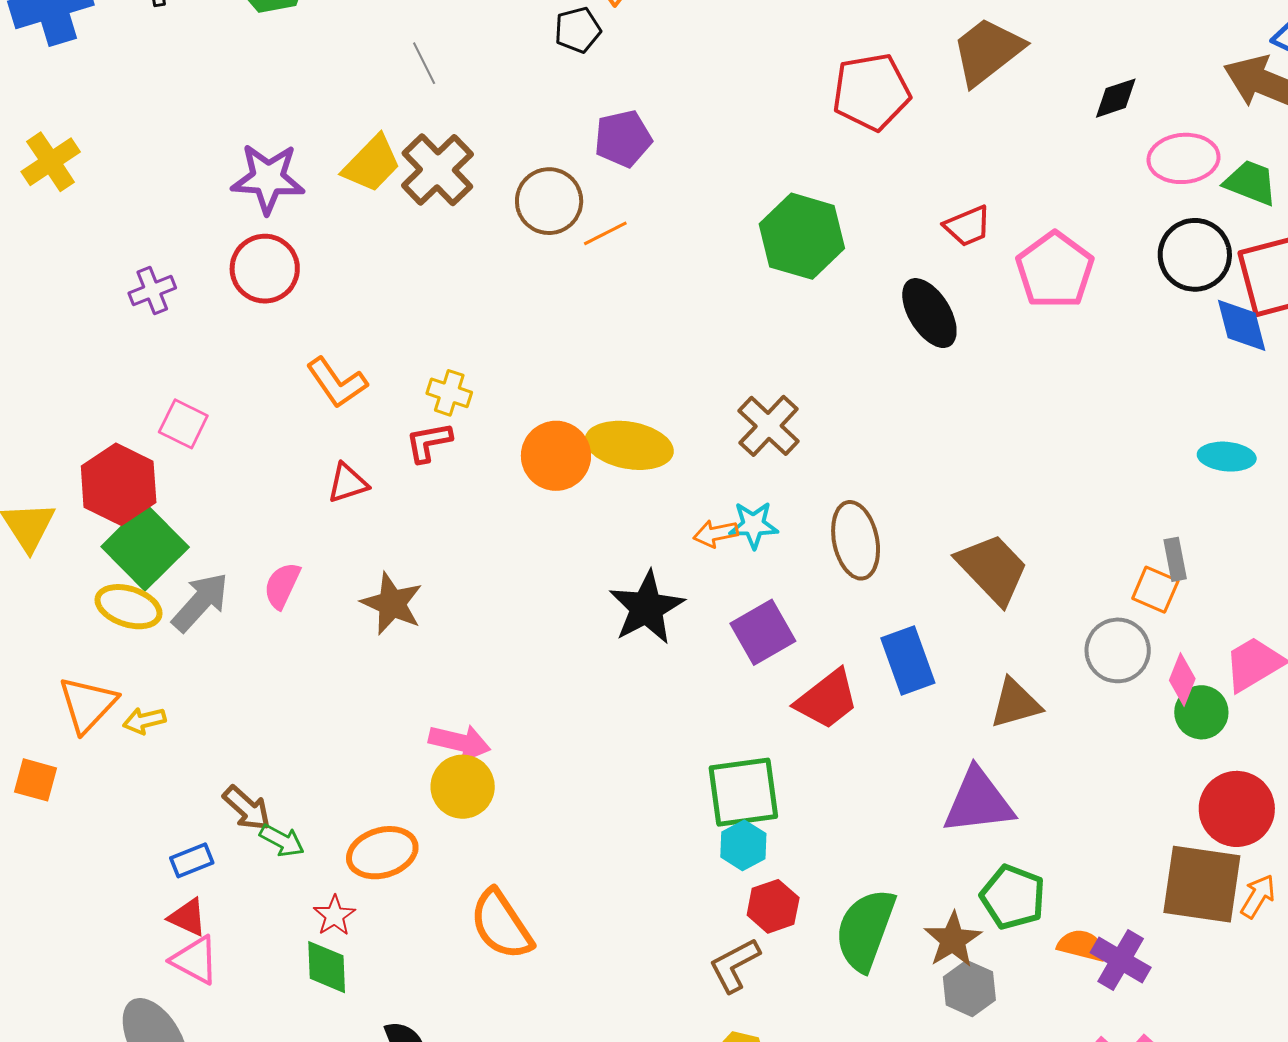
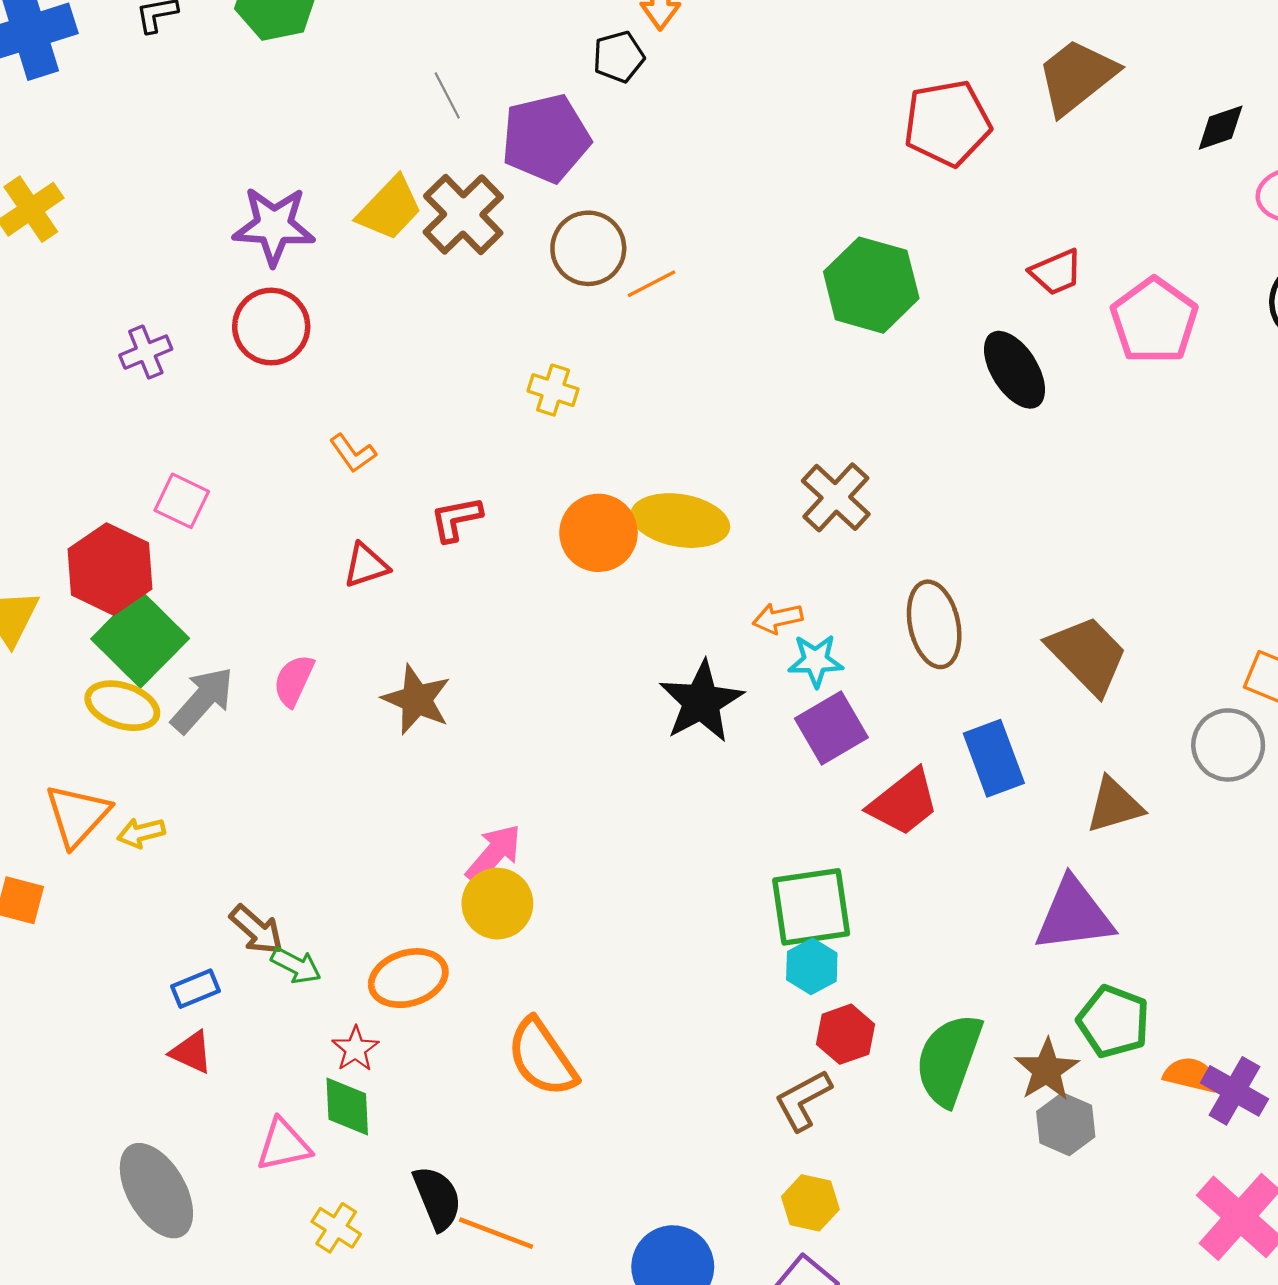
purple pentagon: (623, 139) -> (546, 138), moved, size x1.4
orange L-shape: (337, 383) -> (353, 453), size x0.7
yellow cross: (449, 393) -> (553, 390), moved
cyan star: (754, 525) -> (816, 661), moved
pink arrow: (460, 742) -> (494, 854), turned -62
pink triangle: (195, 960) -> (284, 1145), moved, turned -40

